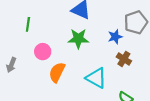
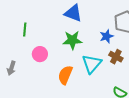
orange semicircle: (57, 72) -> (65, 75), moved
cyan triangle: (96, 78) -> (92, 64), moved, turned 45

